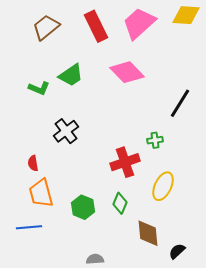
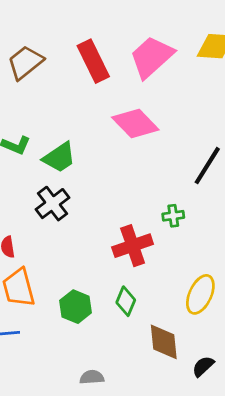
green trapezoid: (71, 75) -> (59, 157), moved
yellow ellipse: (163, 186) -> (200, 294), moved

